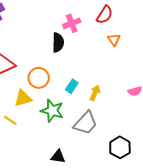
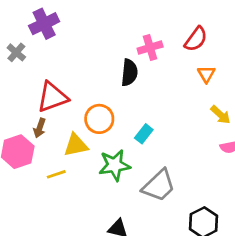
yellow arrow: (95, 93) -> (221, 115), moved, turned 105
green star: (52, 111) -> (115, 165), turned -30
yellow line: (10, 120) -> (56, 174), turned -56

